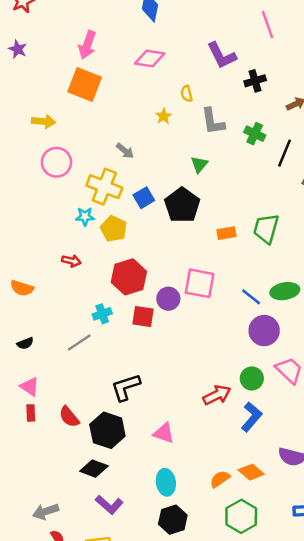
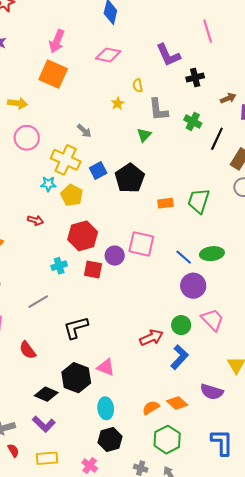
green triangle: (199, 164) -> (144, 135), moved
gray line: (79, 342) -> (38, 302), moved
black hexagon: (107, 430) -> (76, 378), moved
purple L-shape: (109, 505) -> (44, 424), moved

